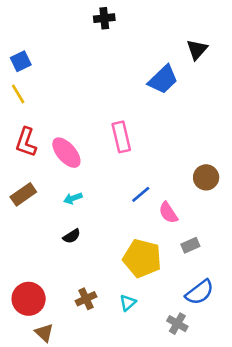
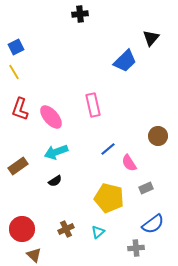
brown rectangle: (23, 194) -> (18, 166), moved
cyan arrow: (73, 198) -> (56, 152), size x1.6
gray cross: (177, 324) -> (136, 248), turned -35

